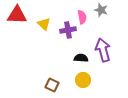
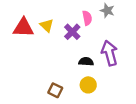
red triangle: (17, 15) -> (23, 28), moved
purple cross: (68, 30) -> (72, 32), turned -35

